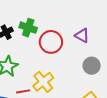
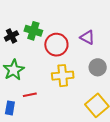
yellow cross: (43, 82) -> (63, 76), moved, turned 35

